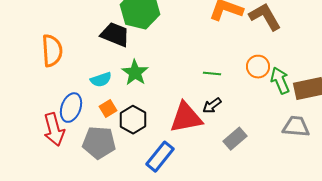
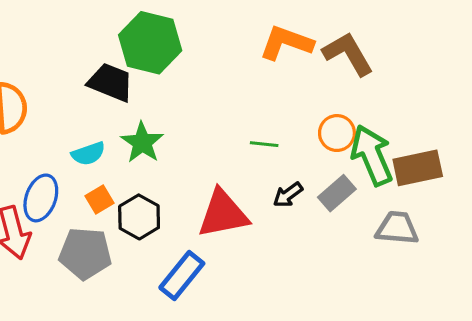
green arrow: (280, 81) -> (372, 155), size x1.4
black arrow: (212, 106) -> (288, 195), moved
gray rectangle: (235, 139) -> (337, 193), moved

